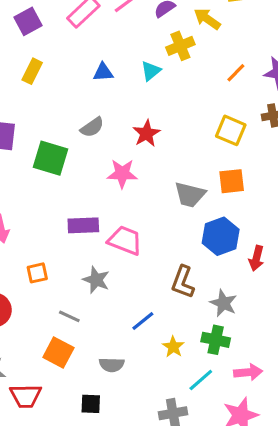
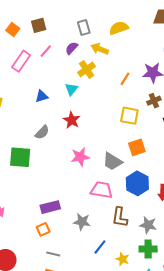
red star: (146, 133) -> (72, 120), moved
pink star: (122, 174) -> (80, 157), moved
gray trapezoid: (190, 195) -> (112, 161), turned 30
purple rectangle: (83, 225) -> (50, 207), moved
pink trapezoid: (125, 240) -> (102, 190), moved
orange square: (37, 273) -> (43, 229), moved
gray star: (96, 280) -> (82, 222), moved

